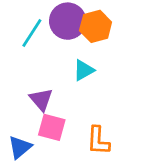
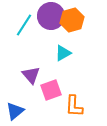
pink square: (52, 127) -> (51, 90), moved, turned -35

